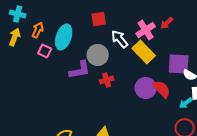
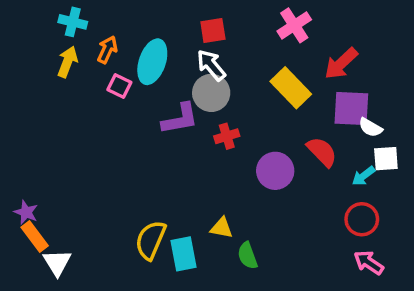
red arrow: (167, 23) -> (341, 63), moved, size x1.5
pink cross: (146, 30) -> (294, 25), moved
white arrow: (120, 39) -> (211, 65), moved
purple circle: (146, 88) -> (275, 171), moved

